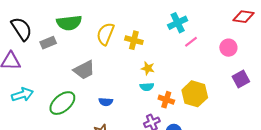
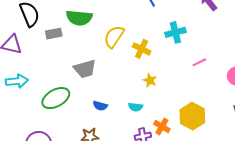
cyan cross: (178, 23) -> (175, 32), moved
cyan semicircle: (147, 87) -> (136, 107), moved
orange cross: (166, 100) -> (162, 127), moved

